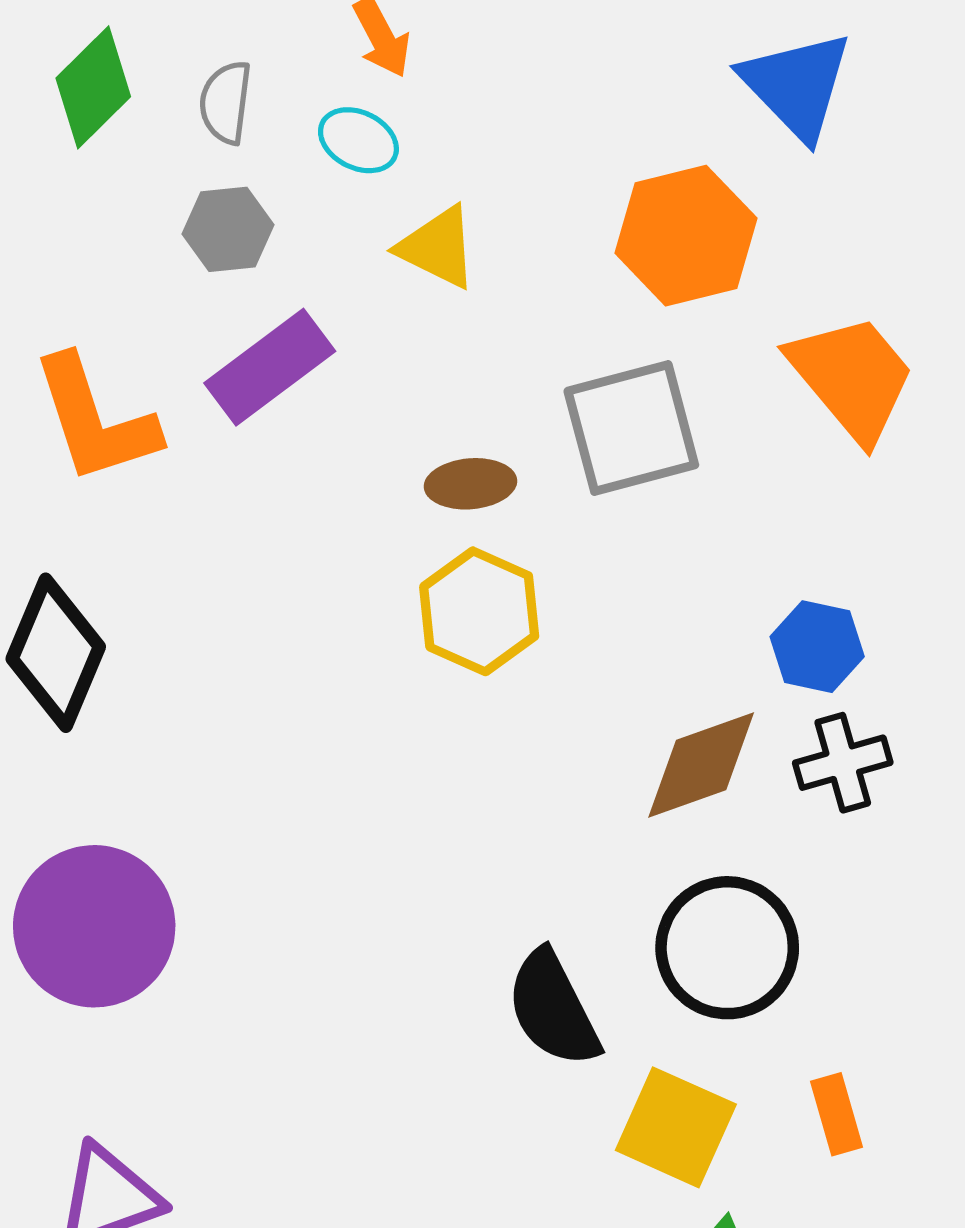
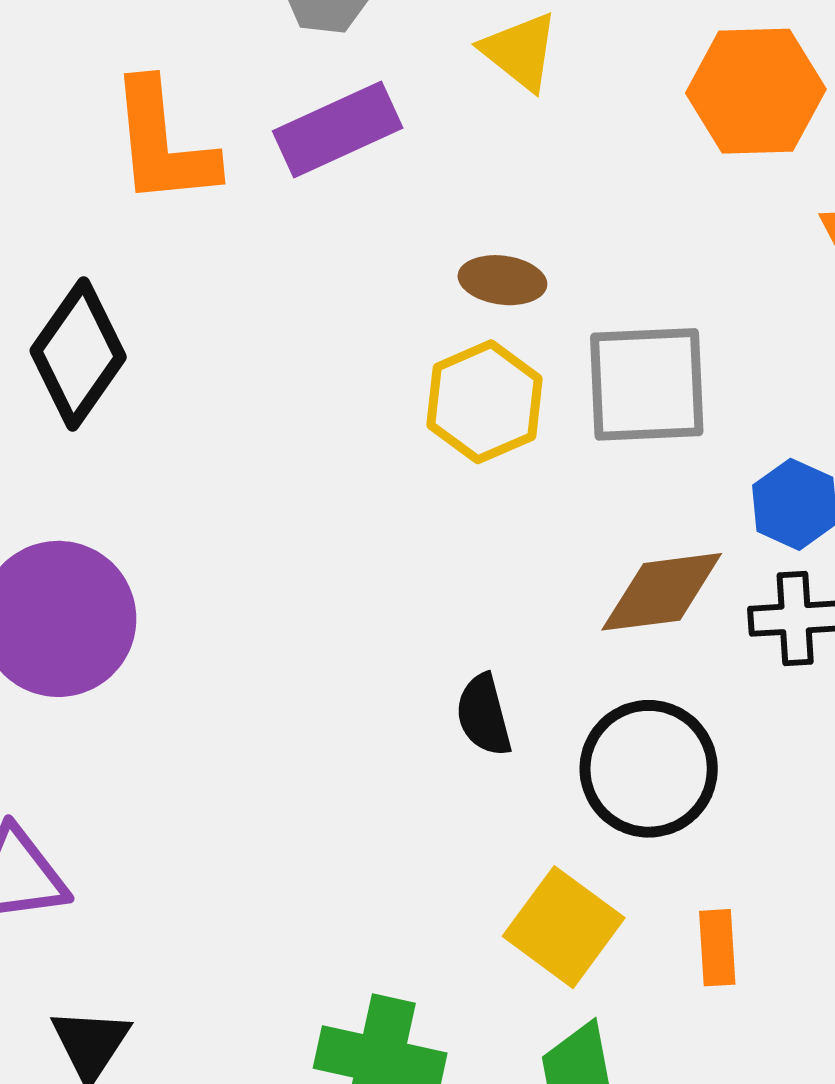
gray square: (631, 428) -> (647, 384), moved
black semicircle: (553, 1009) -> (484, 715), moved, size x0.7

